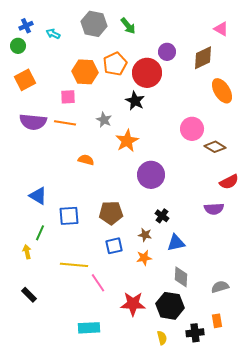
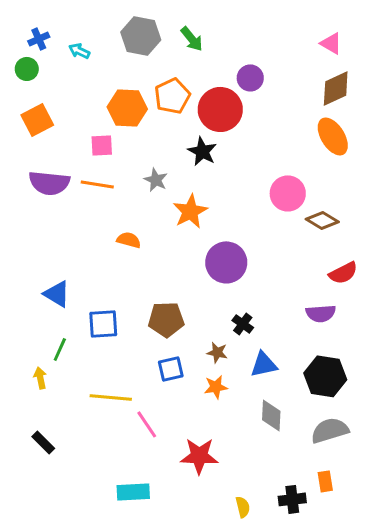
brown diamond: (203, 58) -> (336, 88), moved
gray semicircle: (220, 287) -> (330, 430), size x1.4
black hexagon: (170, 306) -> (325, 376), moved

